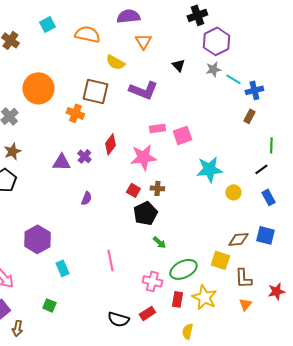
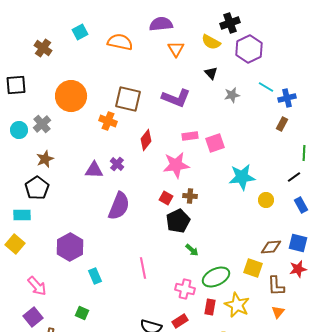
yellow semicircle: (115, 62) -> (211, 42), moved
gray star: (213, 69) -> (232, 95), moved
red diamond: (110, 144) -> (146, 140), moved
purple semicircle: (86, 198) -> (119, 206), size x2.0
red star: (276, 291) -> (298, 269), moved

